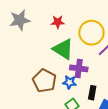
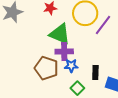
purple cross: (79, 68) -> (64, 51), moved

